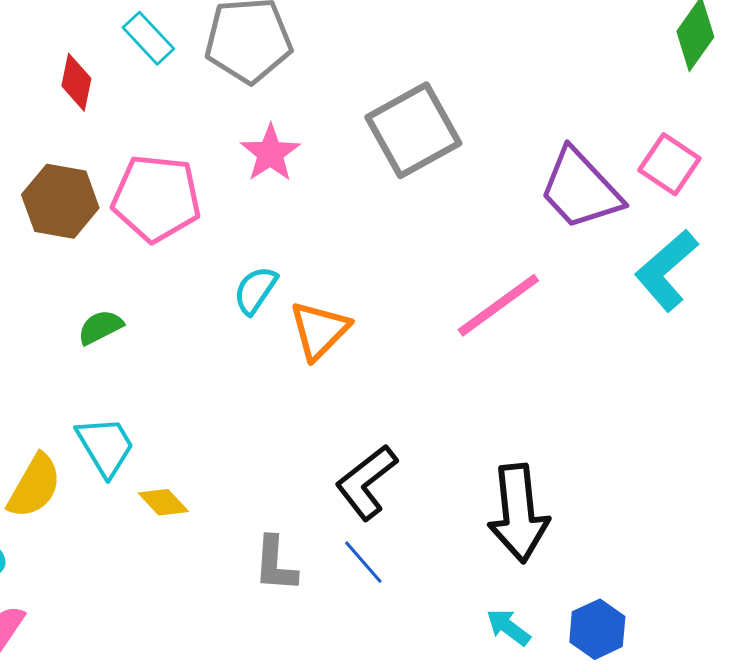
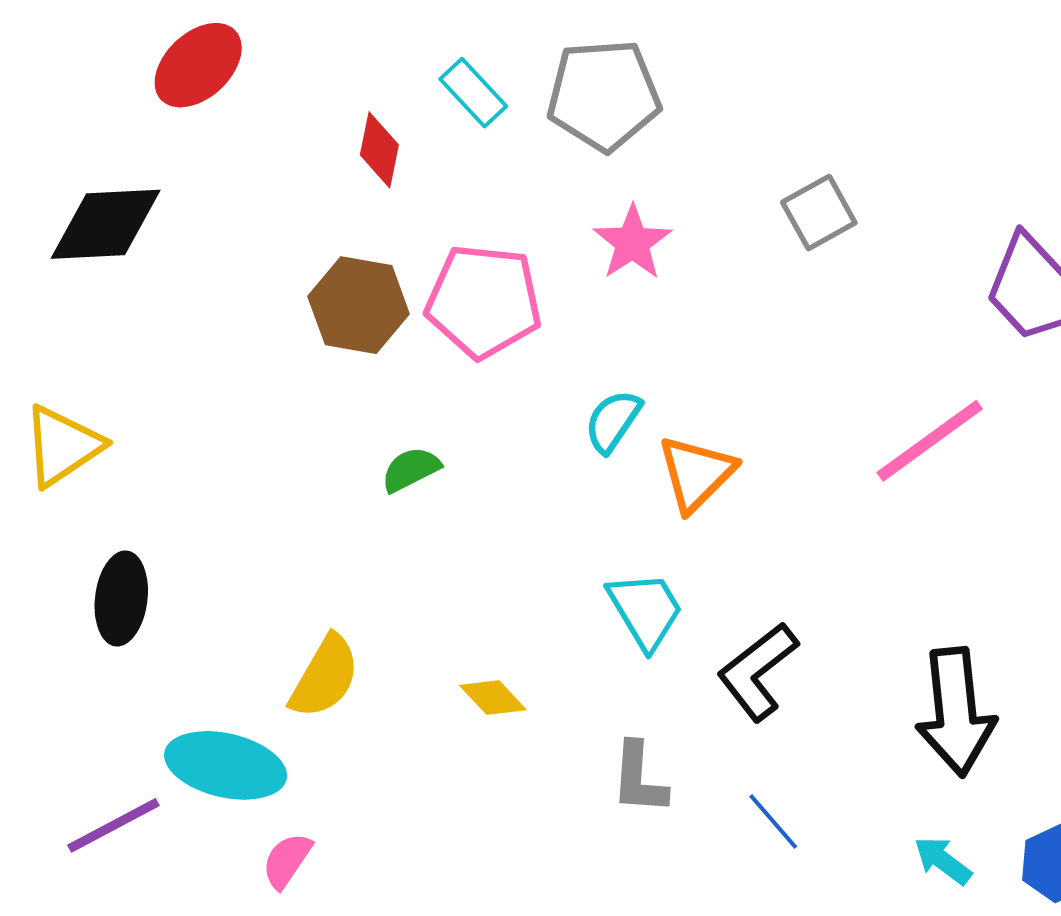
gray square: (413, 130) -> (819, 213), size x0.6
cyan trapezoid: (105, 446) -> (645, 610), moved
blue line: (363, 562) -> (773, 821), moved

